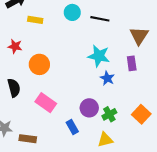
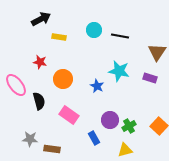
purple rectangle: (132, 63) -> (150, 78), turned -64
blue star: (107, 78) -> (97, 86), moved

